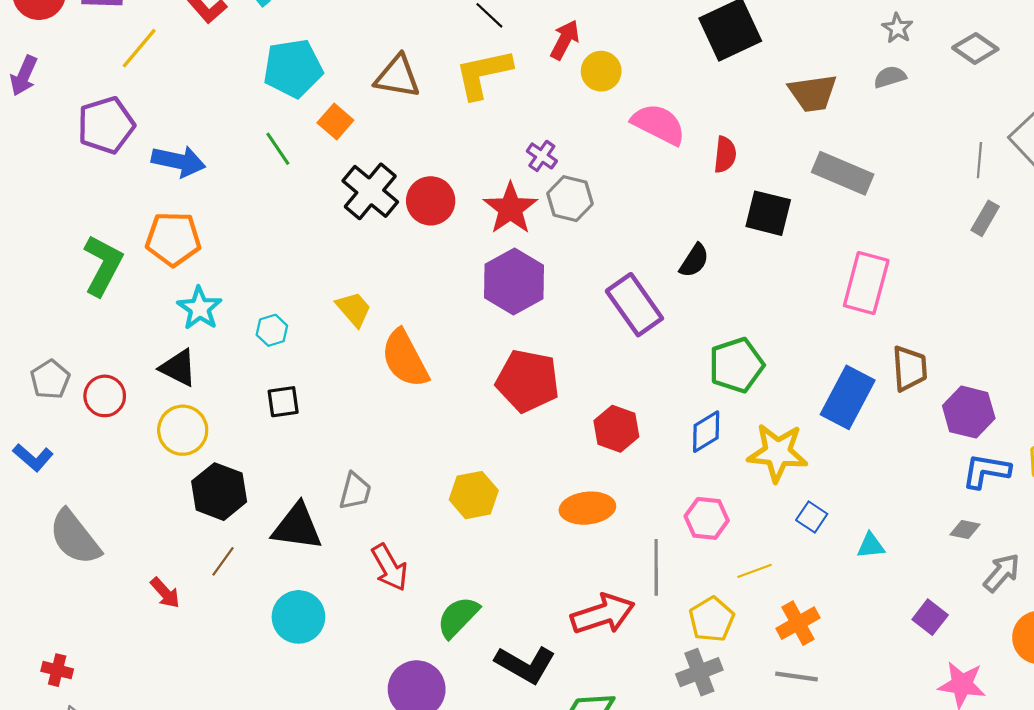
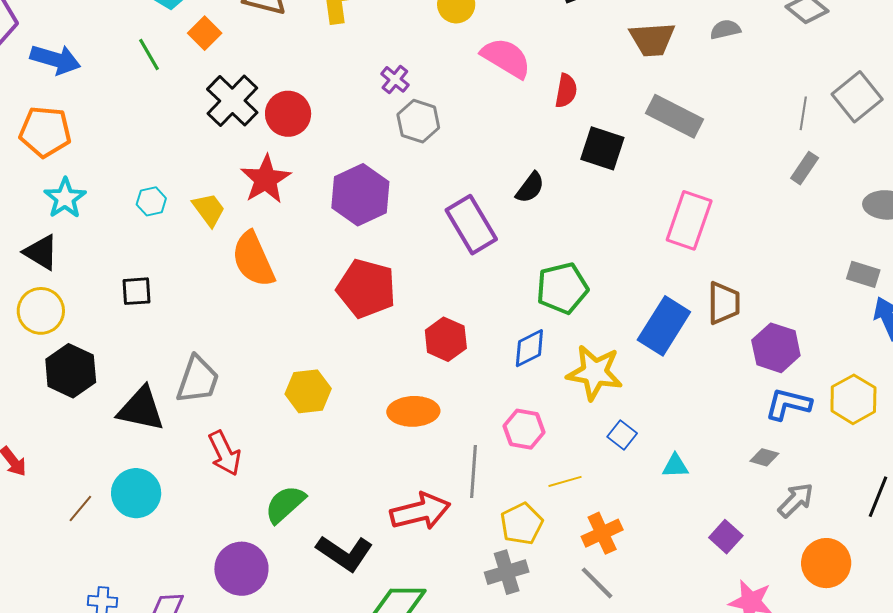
red star: (510, 208) -> (266, 179), moved
cyan hexagon: (272, 330) -> (151, 201), moved
gray trapezoid: (355, 491) -> (198, 380), size x1.4
brown line: (223, 561) -> (80, 508), moved
gray line: (797, 677) -> (597, 583), turned 33

